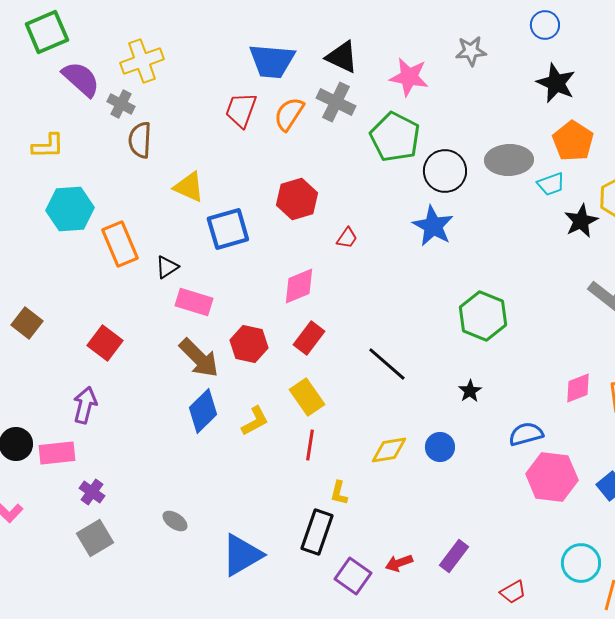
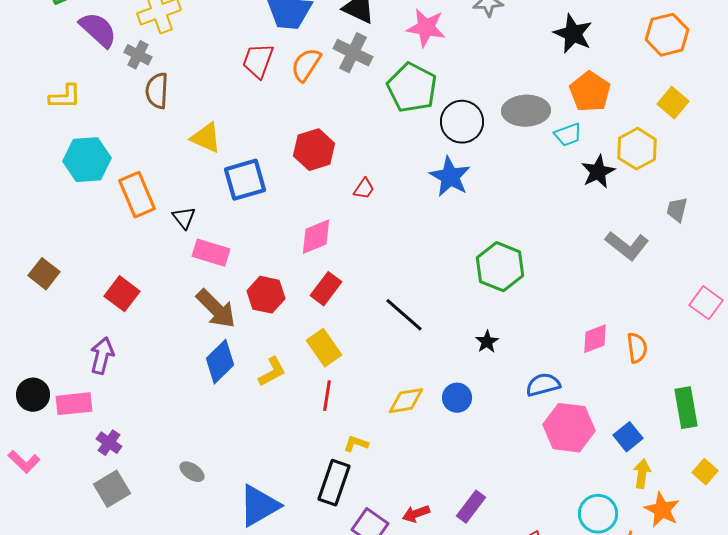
black triangle: (167, 267) -> (184, 218), turned -35
yellow L-shape: (339, 493) -> (356, 444), turned 95

